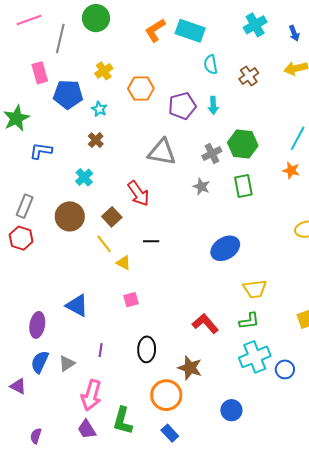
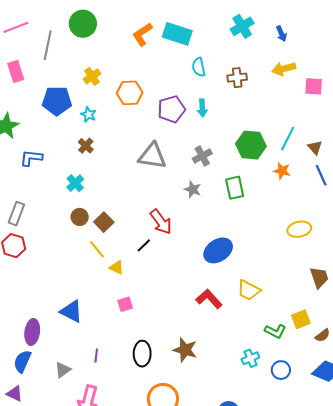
pink rectangle: (40, 73) -> (16, 71), moved
brown cross: (249, 76) -> (237, 78), turned 30
green hexagon: (243, 144) -> (251, 145), moved
red arrow: (138, 194) -> (161, 222), moved
brown circle: (70, 216) -> (80, 217), moved, size x0.6
black line: (151, 241) -> (144, 245), turned -42
yellow trapezoid: (255, 289) -> (249, 290), turned 35
green L-shape: (249, 321) -> (275, 331), moved, turned 35
red L-shape: (205, 324) -> (209, 299), moved
cyan cross: (255, 357) -> (250, 358), size x0.6
blue semicircle: (40, 362) -> (22, 361), moved
brown star: (190, 368) -> (185, 350), moved

